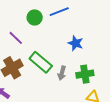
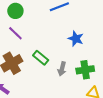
green circle: (35, 17) -> (15, 11), moved
green rectangle: (41, 62) -> (41, 58), size x0.7

